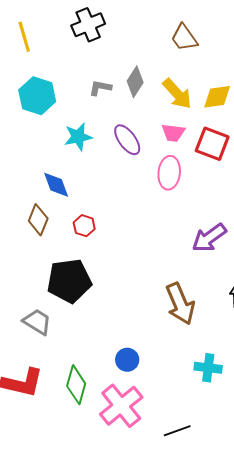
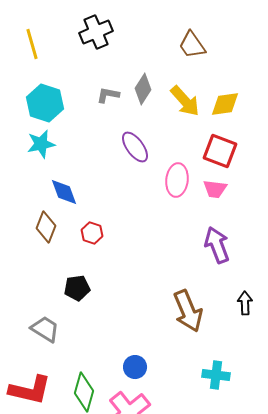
pink trapezoid: (173, 133) -> (215, 189), moved
cyan star: (78, 137) -> (41, 144), moved
purple arrow: (209, 238) -> (217, 245), turned 105
black pentagon: (69, 281) -> (77, 288), size x0.6

